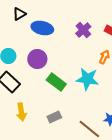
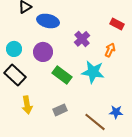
purple cross: (83, 30) -> (82, 39), moved

